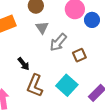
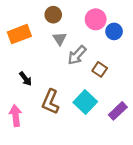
brown square: (79, 55) -> (100, 69), turned -32
black arrow: (24, 64) -> (26, 79), moved

